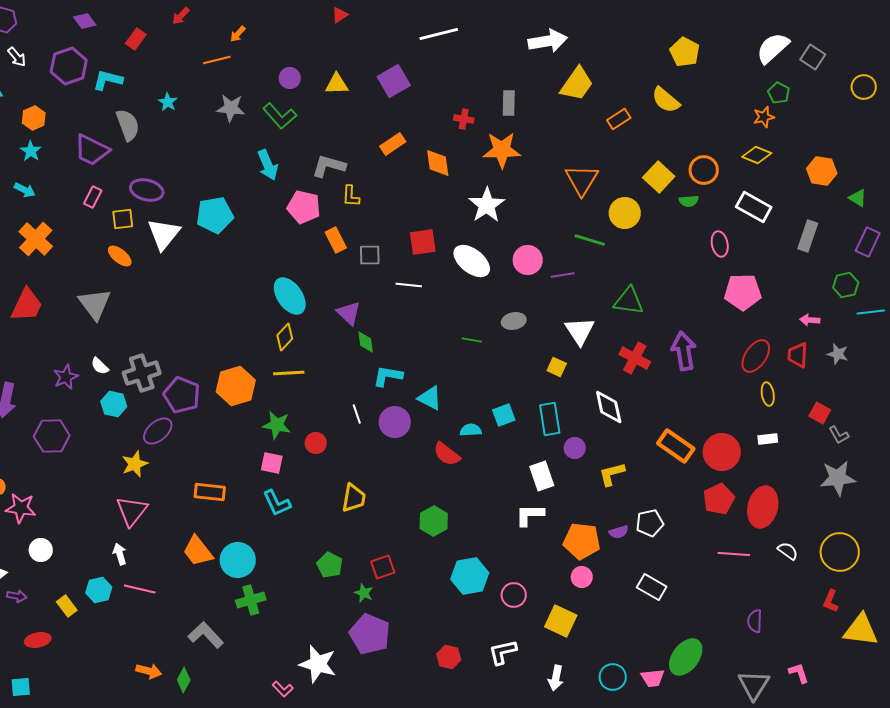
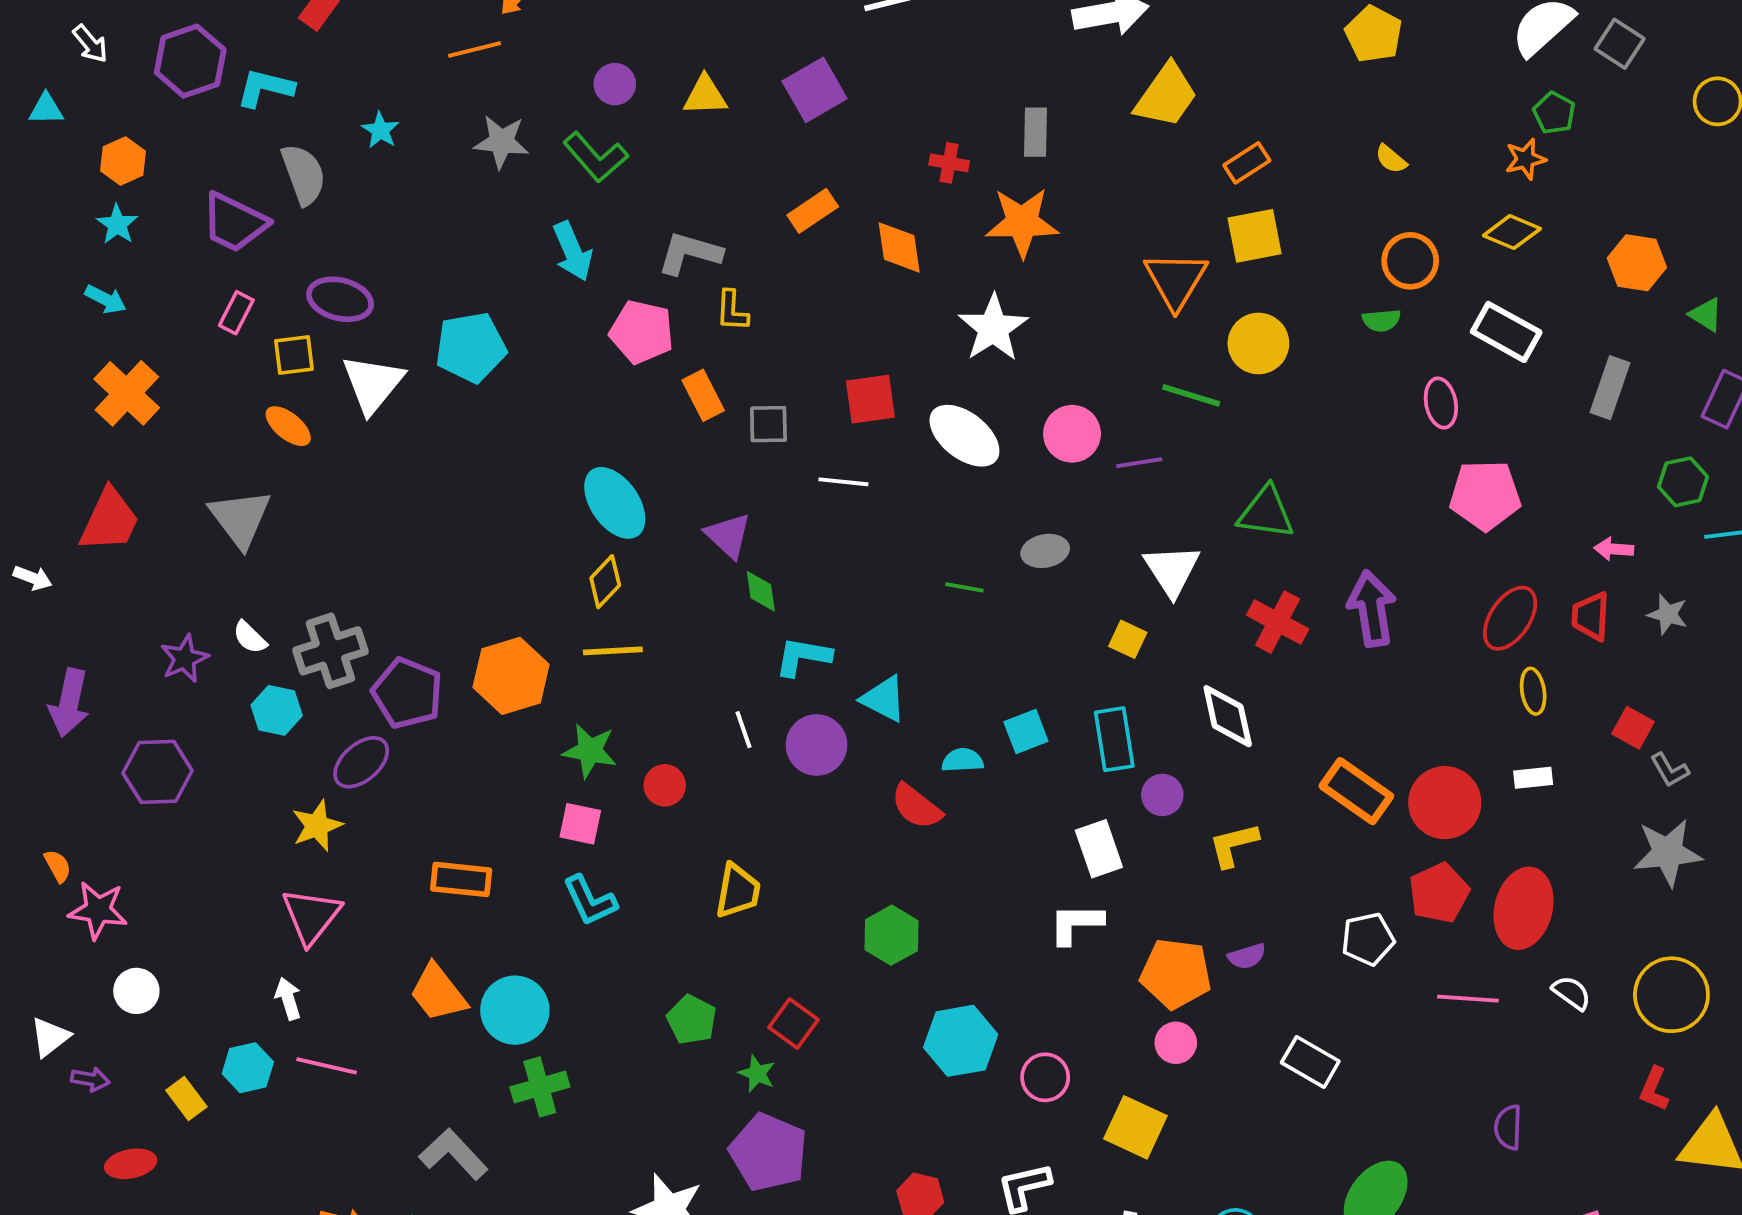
yellow semicircle: (666, 100) -> (1391, 159), moved, size x0.6
yellow square: (659, 177) -> (1255, 236), moved, turned 36
white pentagon: (650, 523) -> (1368, 939), moved
red square: (383, 567) -> (793, 1024), turned -35

